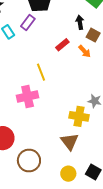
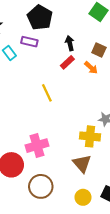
purple rectangle: (28, 22) -> (29, 42), turned 70
black arrow: (80, 22) -> (70, 43), moved
pink cross: (28, 97) -> (37, 146), moved

